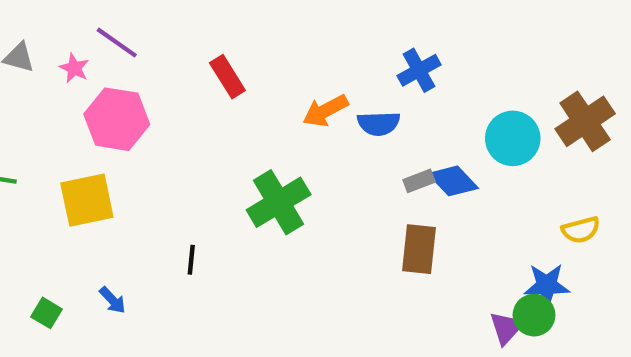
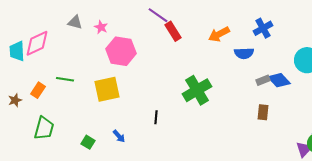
purple line: (117, 43) -> (158, 15), moved
orange arrow: (325, 111) -> (219, 34), moved
brown rectangle: (419, 249) -> (263, 112), size x0.7

